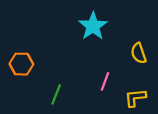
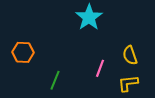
yellow semicircle: (139, 53) -> (130, 55), moved

